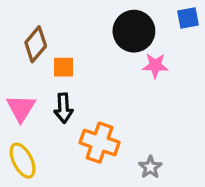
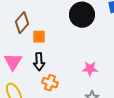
pink star: (155, 66) -> (90, 69), moved
orange cross: (100, 143) -> (50, 83), moved, size x0.7

